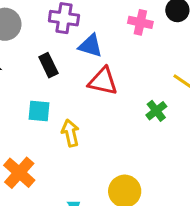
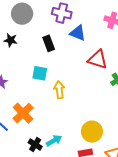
red triangle: (103, 81) -> (98, 59), moved

